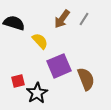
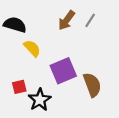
yellow semicircle: (40, 41) -> (32, 48), moved

